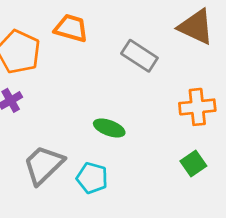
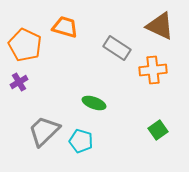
orange cross: (197, 107) -> (153, 70), moved

